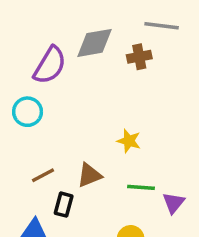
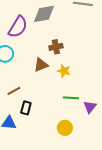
brown cross: (139, 57) -> (56, 47), moved
brown triangle: (89, 175) -> (41, 65), moved

